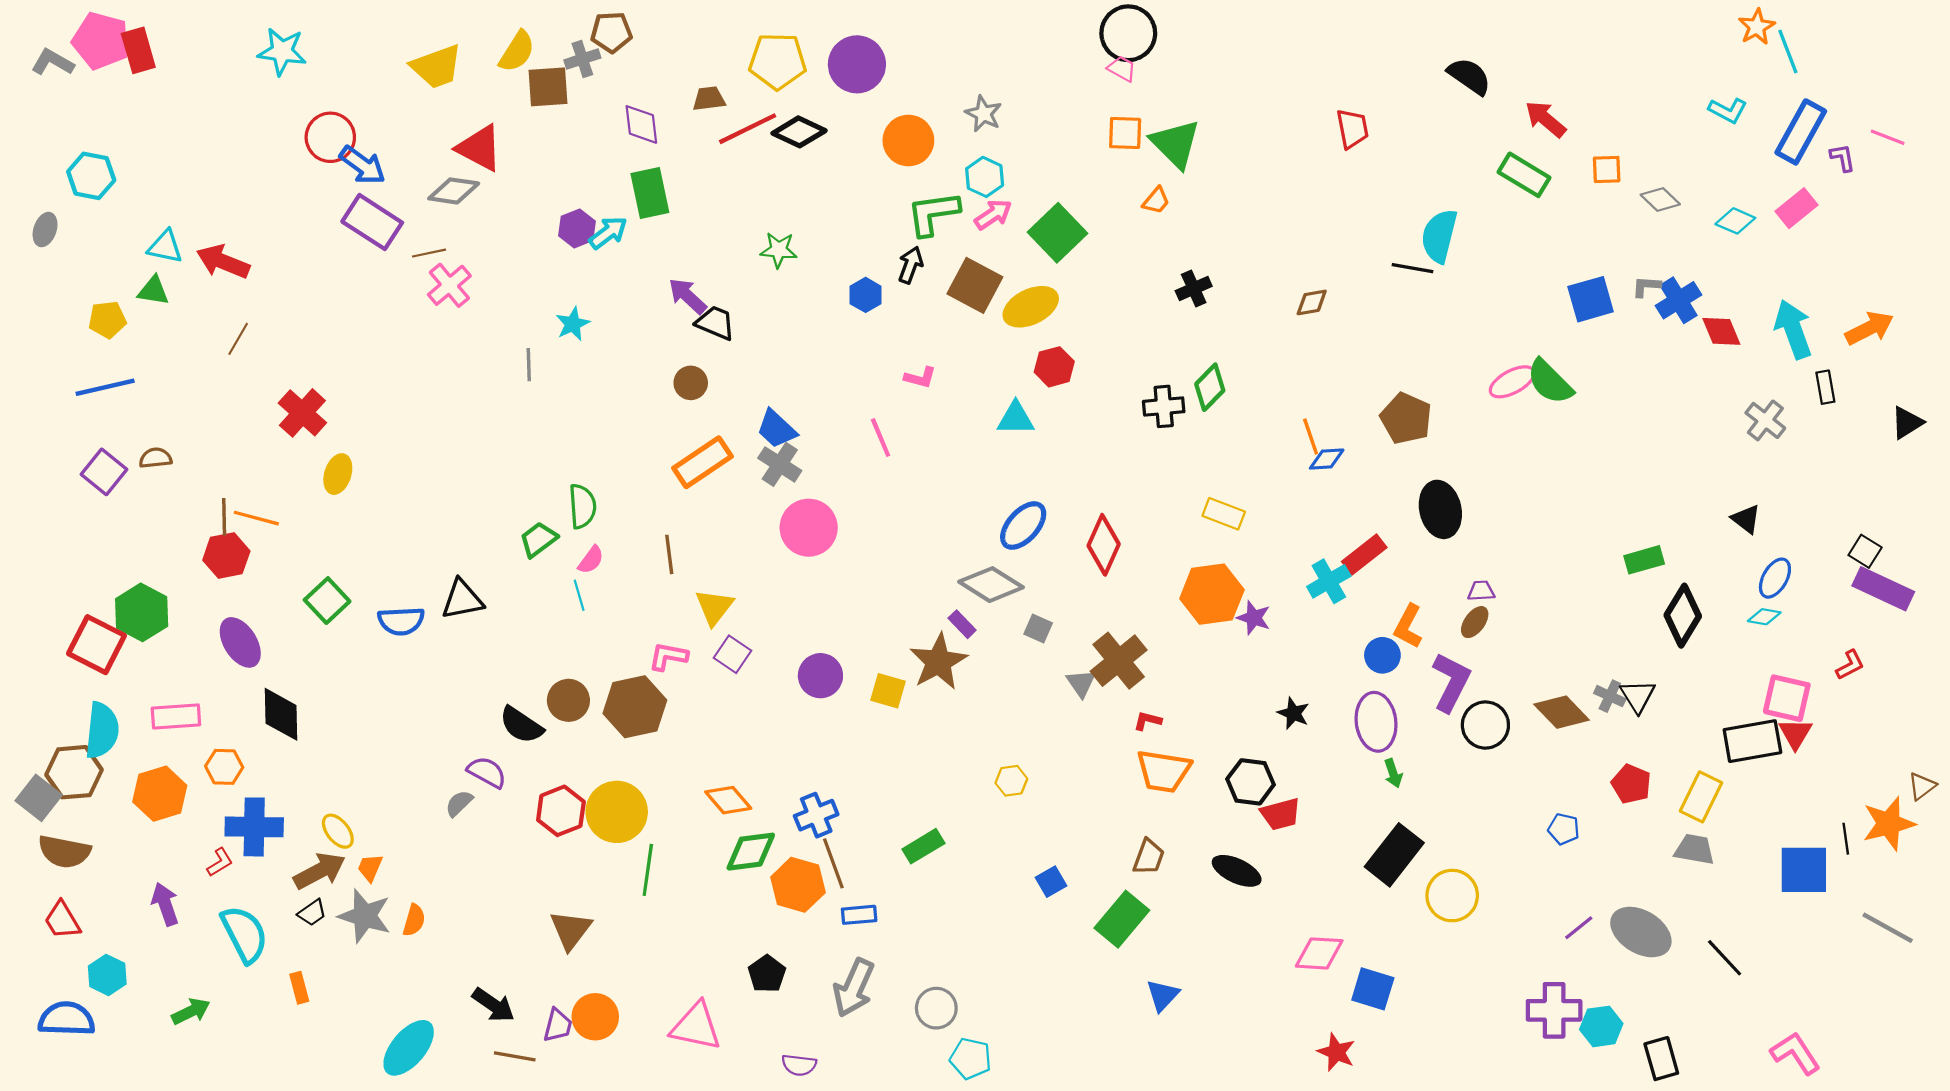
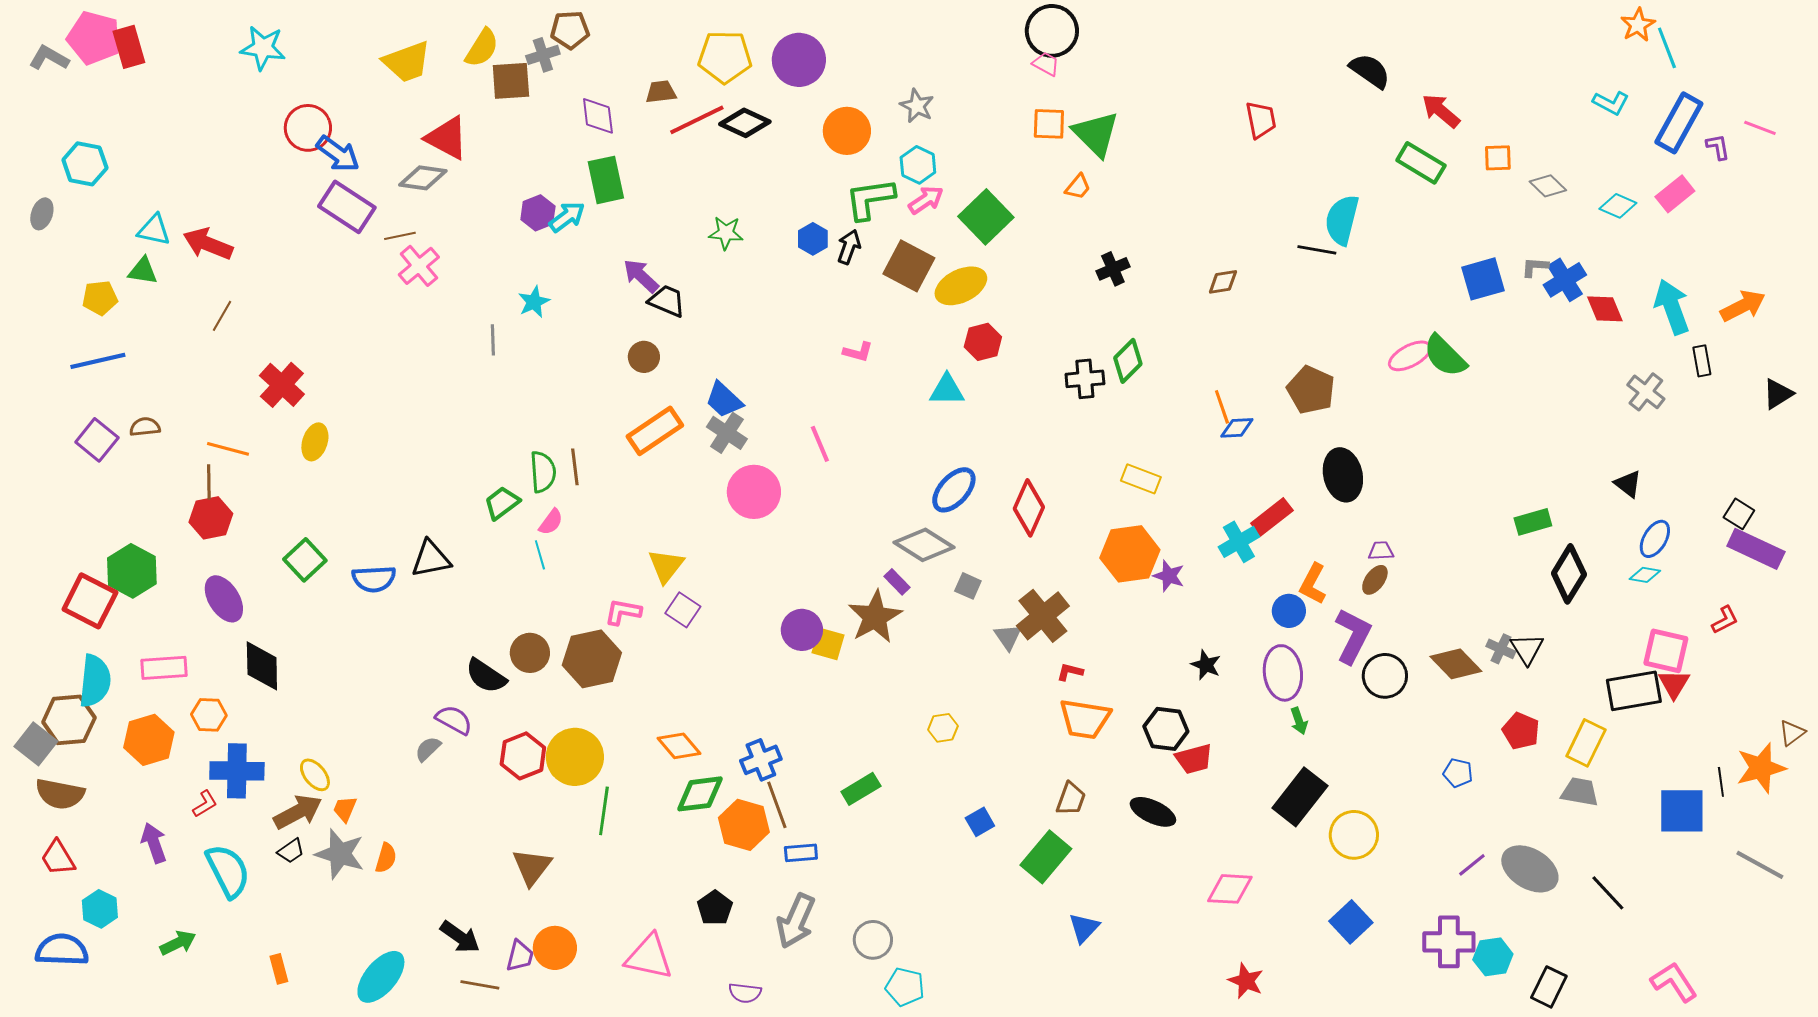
blue hexagon: (866, 295) -> (813, 239), moved
pink line: (881, 438) -> (820, 444), moved
orange line: (256, 518) -> (228, 449), moved
brown line: (669, 554) -> (575, 467), moved
purple circle: (820, 676) -> (802, 630), moved
orange rectangle: (299, 988) -> (279, 969), moved
blue square: (1373, 989) -> (1351, 922), moved, turned 30
black rectangle: (1661, 1059) -> (1549, 987), turned 42

